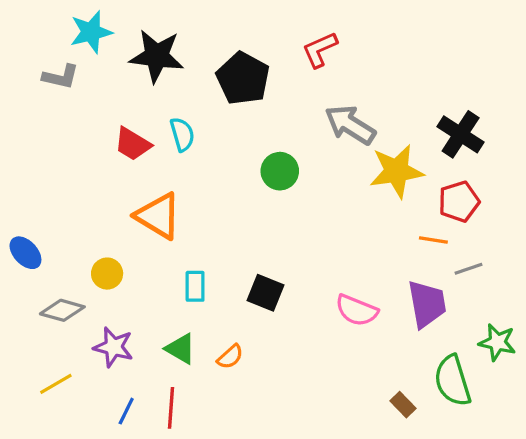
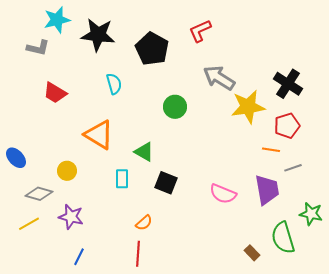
red trapezoid: (133, 144) -> (55, 93), moved
green triangle: (181, 349) -> (144, 152), moved
yellow line: (56, 384) -> (29, 224), moved
red line: (171, 408) -> (138, 254), moved

